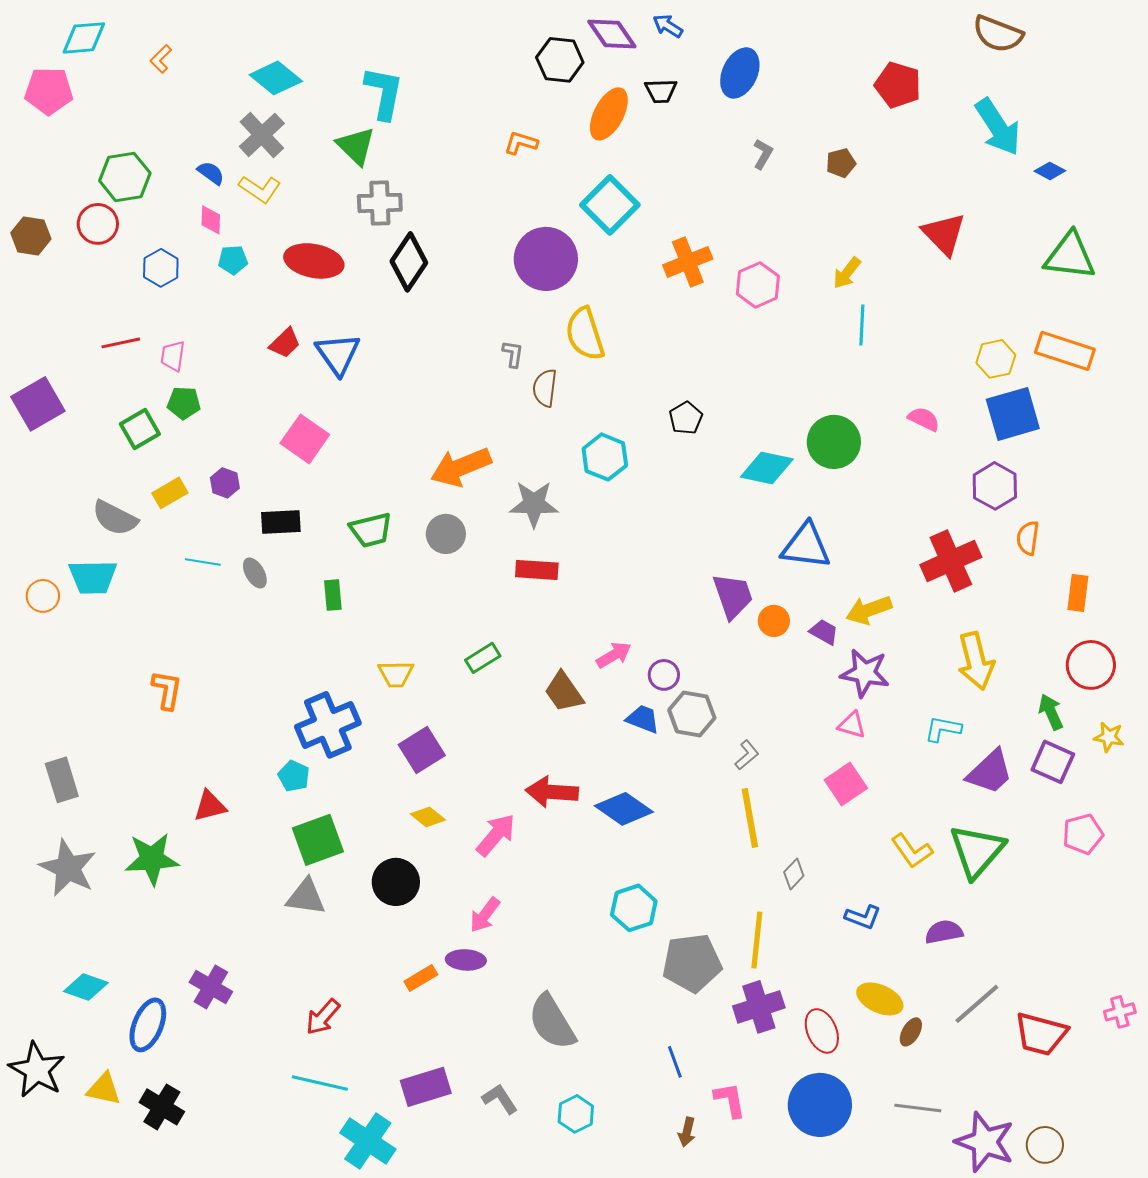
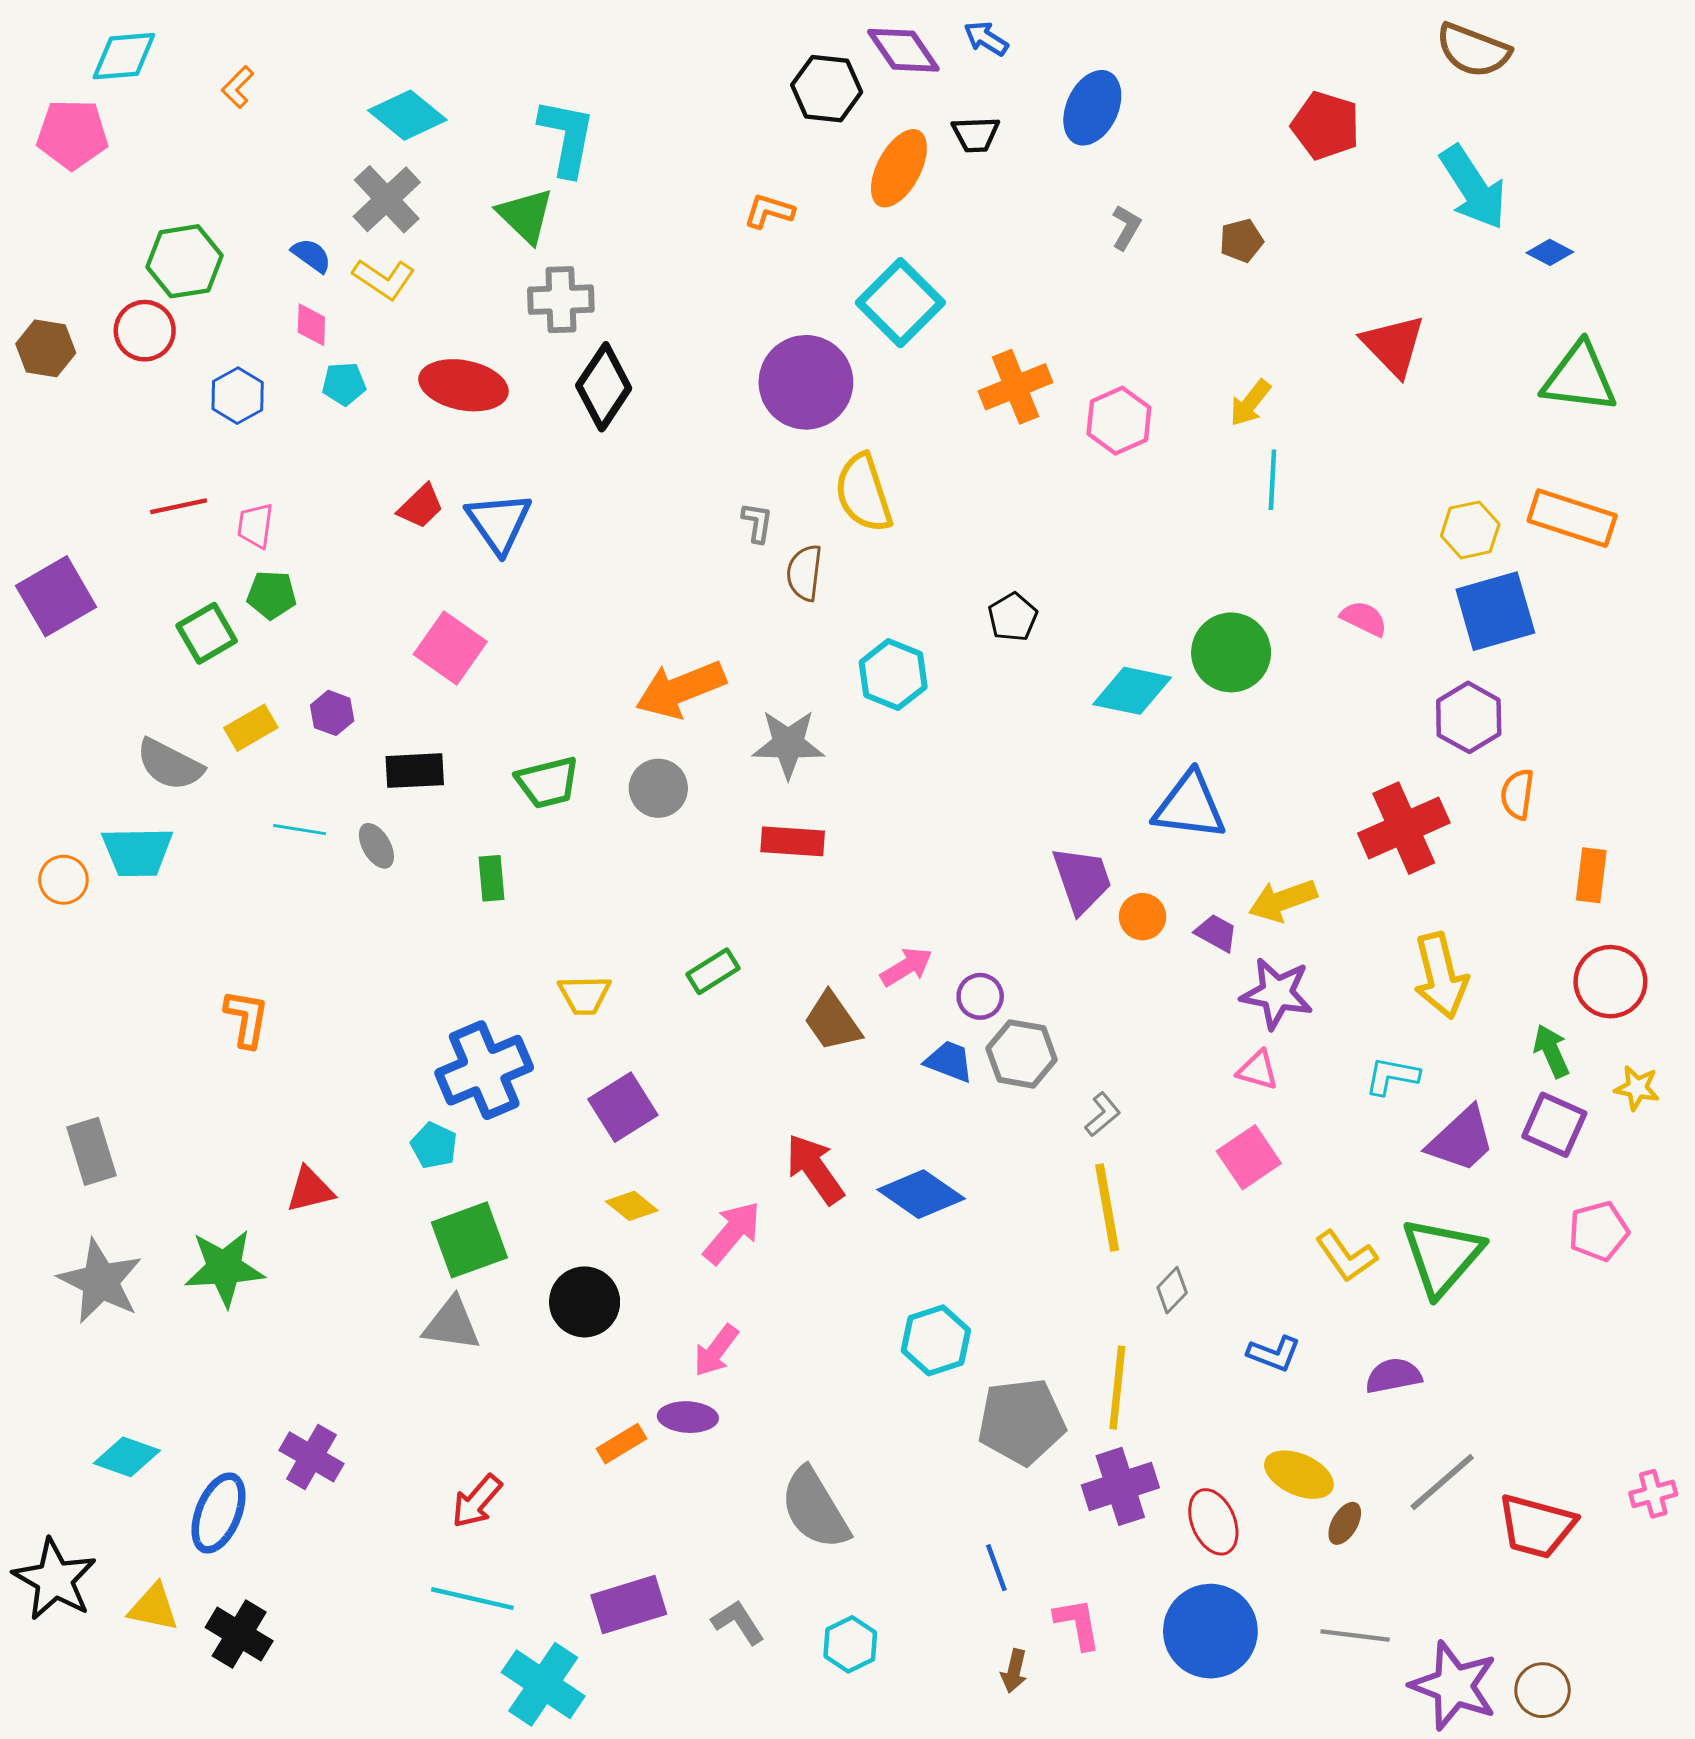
red arrow: (552, 792) -> (815, 1169), turned 51

